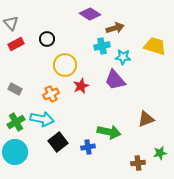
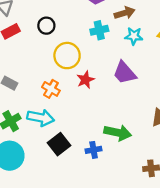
cyan cross: (102, 46) -> (99, 30), moved
cyan star: (123, 57) -> (134, 36), moved
orange cross: (51, 94) -> (51, 89), turned -35

